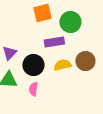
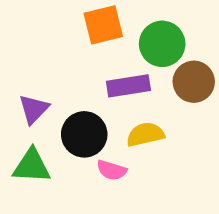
brown circle: (85, 61) -> (194, 82), moved
pink semicircle: (33, 89) -> (112, 170), moved, turned -80

